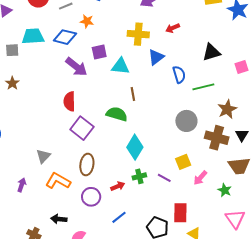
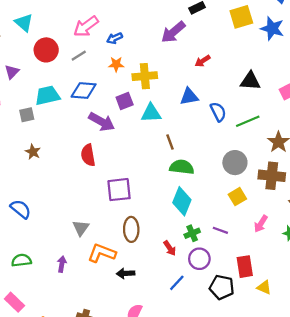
orange star: (87, 21) -> (116, 64), moved
yellow cross: (138, 34) -> (145, 76), moved
black triangle: (211, 52) -> (250, 81), turned 30
blue triangle: (156, 57) -> (189, 97), turned 36
red semicircle: (69, 101) -> (88, 155), moved
green semicircle: (117, 114) -> (182, 167), moved
purple square: (82, 128) -> (119, 190), turned -35
yellow square: (183, 162) -> (237, 197), moved
red arrow: (118, 186) -> (170, 248), turned 88
purple circle: (91, 197) -> (199, 259), moved
black arrow: (59, 219) -> (126, 273), moved

